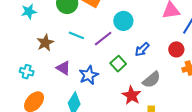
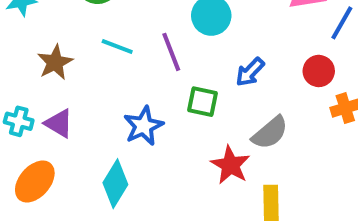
purple line: (103, 39) -> (171, 52), turned -72
green square: (118, 64) -> (203, 102), turned -35
purple triangle: (63, 68) -> (59, 123), moved

